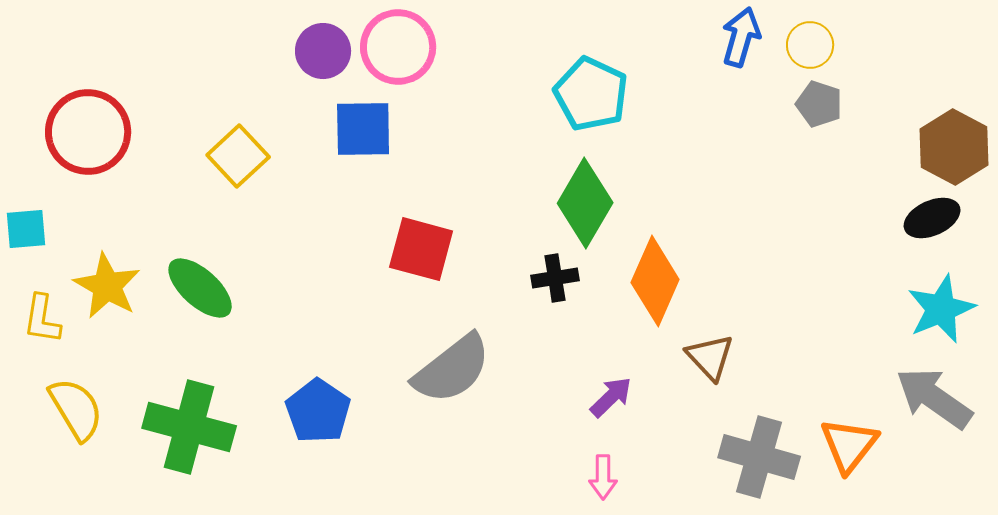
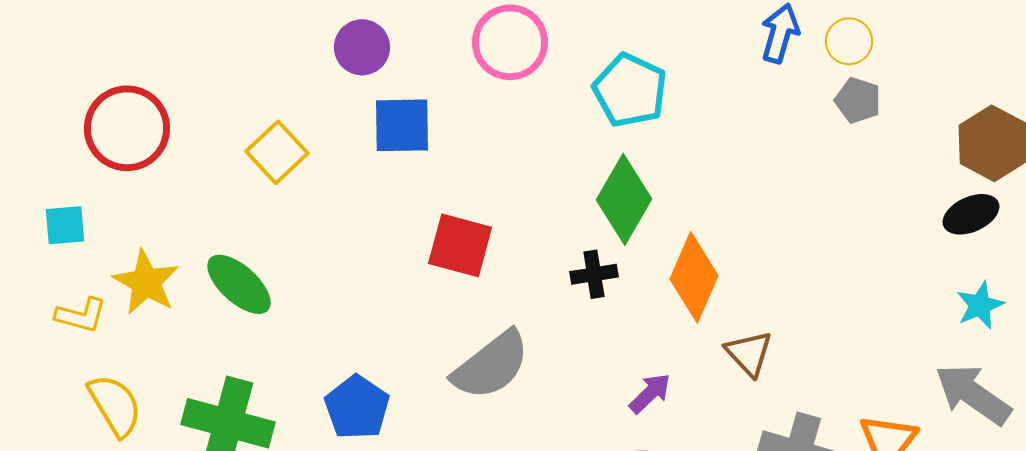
pink circle: (398, 47) -> (510, 42), moved
cyan star: (941, 309) -> (980, 305), size x0.7
yellow L-shape: (42, 319) -> (81, 315), turned -84

